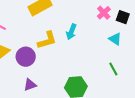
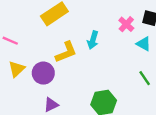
pink cross: (104, 13) -> (126, 24), moved

